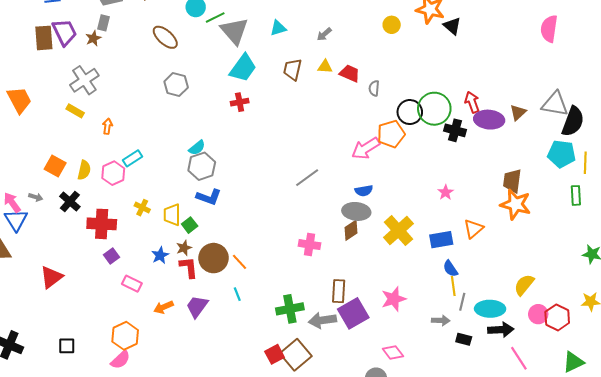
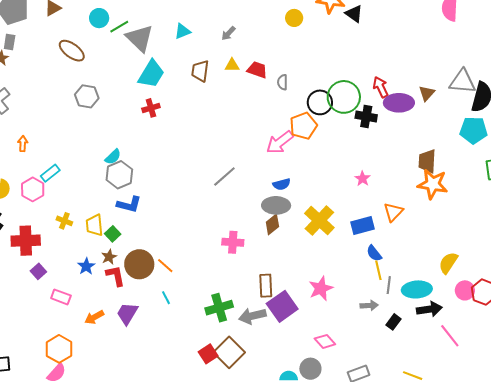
black rectangle: (464, 339) -> (394, 322), turned -63

